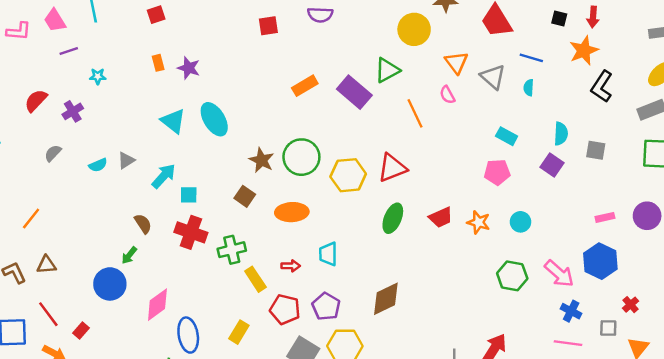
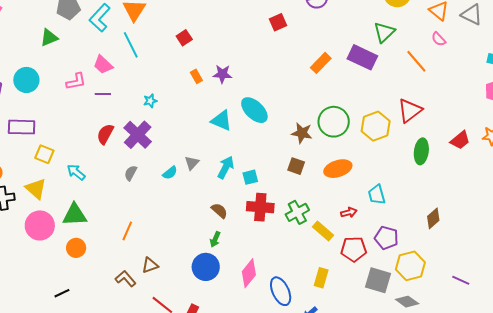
purple line: (69, 51) -> (103, 94), moved, turned 35
purple cross: (73, 111) -> (138, 135), size x1.6
brown diamond: (386, 299) -> (433, 218), size x0.7

